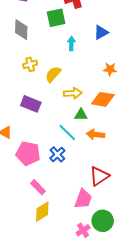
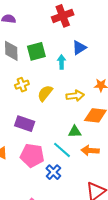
green square: (56, 18) -> (36, 51), moved
blue triangle: (101, 32) -> (79, 48), moved
yellow arrow: (73, 93) -> (75, 96), moved
pink pentagon: (28, 153) -> (32, 155), moved

